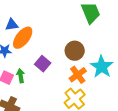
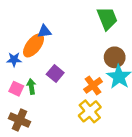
blue triangle: (12, 25) -> (44, 31), moved
brown circle: (75, 51) -> (115, 57), moved

